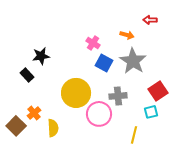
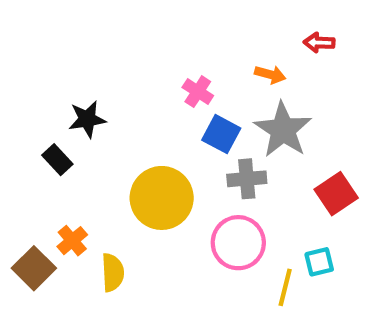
gray cross: (118, 96) -> (247, 179), moved
cyan square: (151, 112) -> (319, 262), moved
pink circle: (99, 114) -> (238, 243), moved

